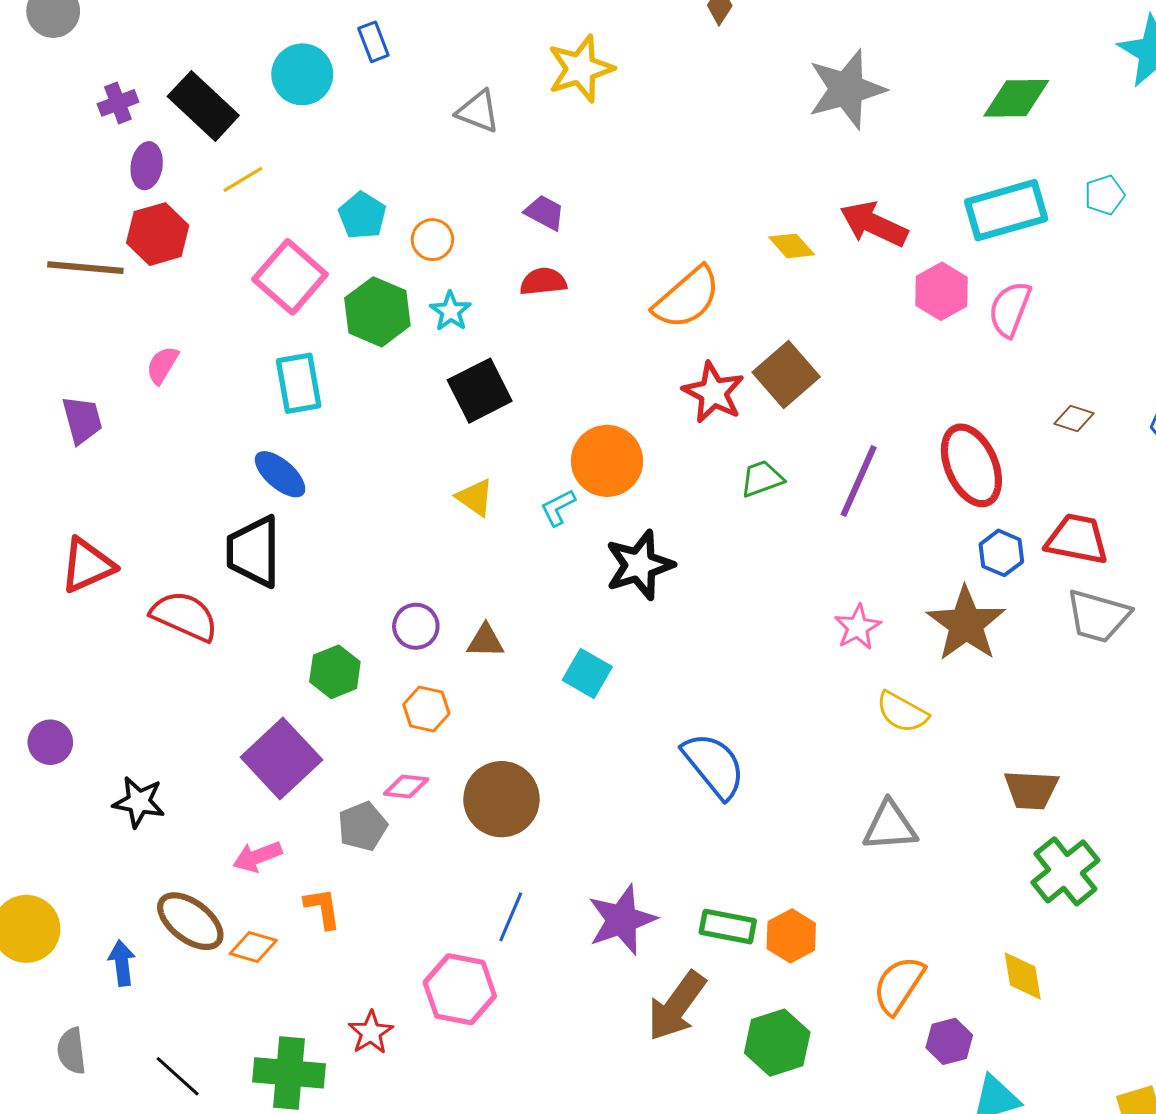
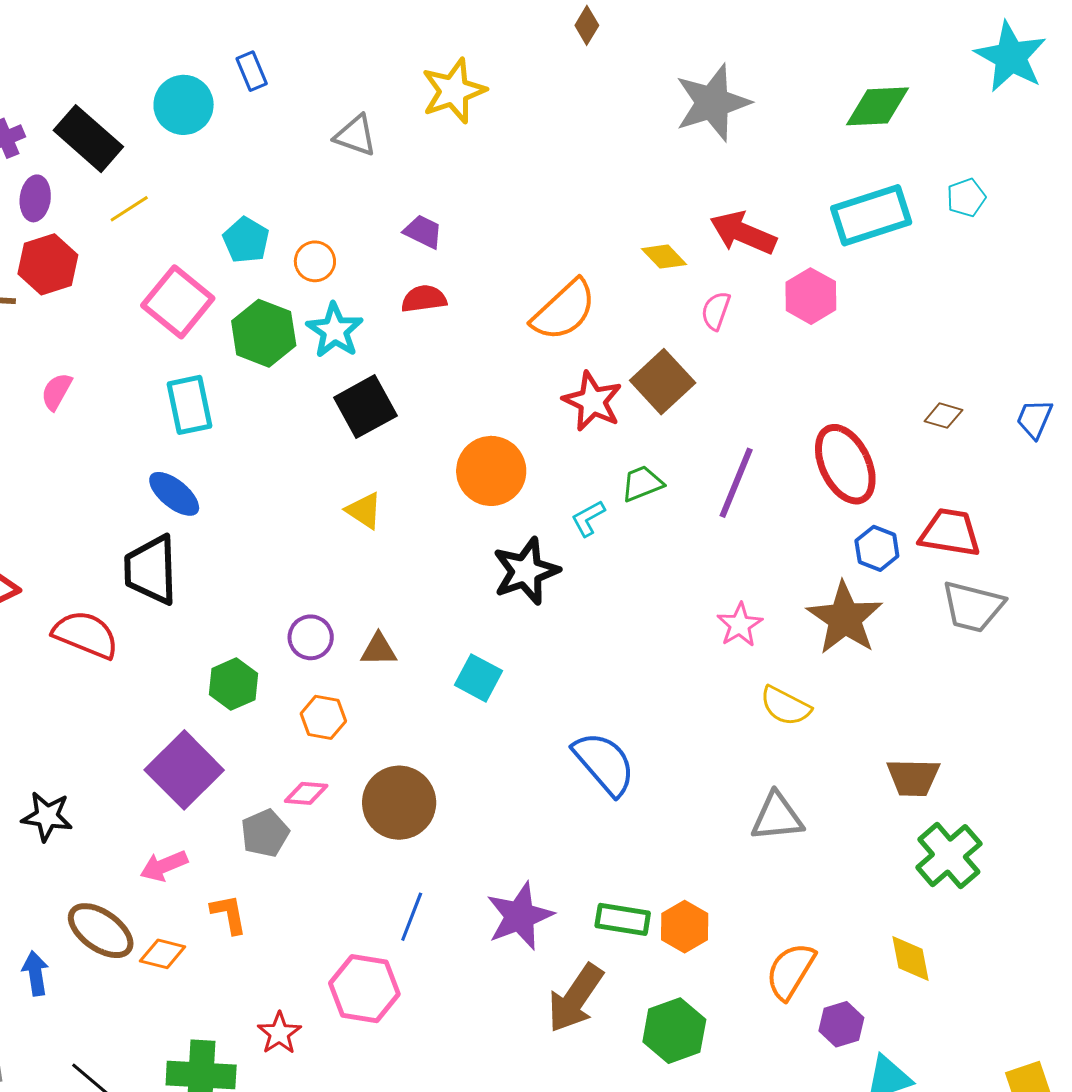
pink semicircle: (1010, 309) -> (716, 311), moved, size x0.7
cyan star: (451, 311) -> (335, 330), size x1.4
cyan L-shape: (558, 508) -> (588, 518), moved

